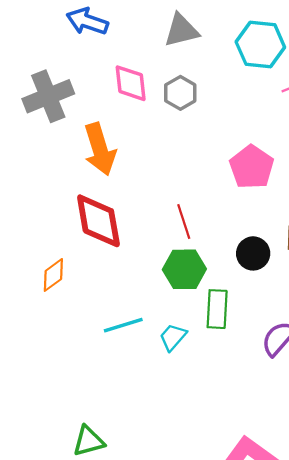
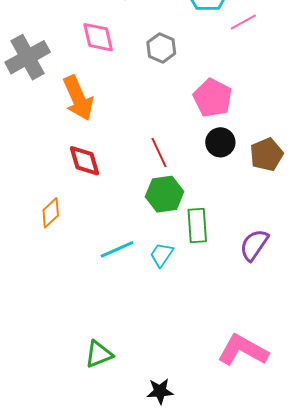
gray hexagon: (180, 93) -> (161, 48), moved
red diamond: (98, 221) -> (84, 161), size x0.7
black circle: (253, 253) -> (220, 142), moved

